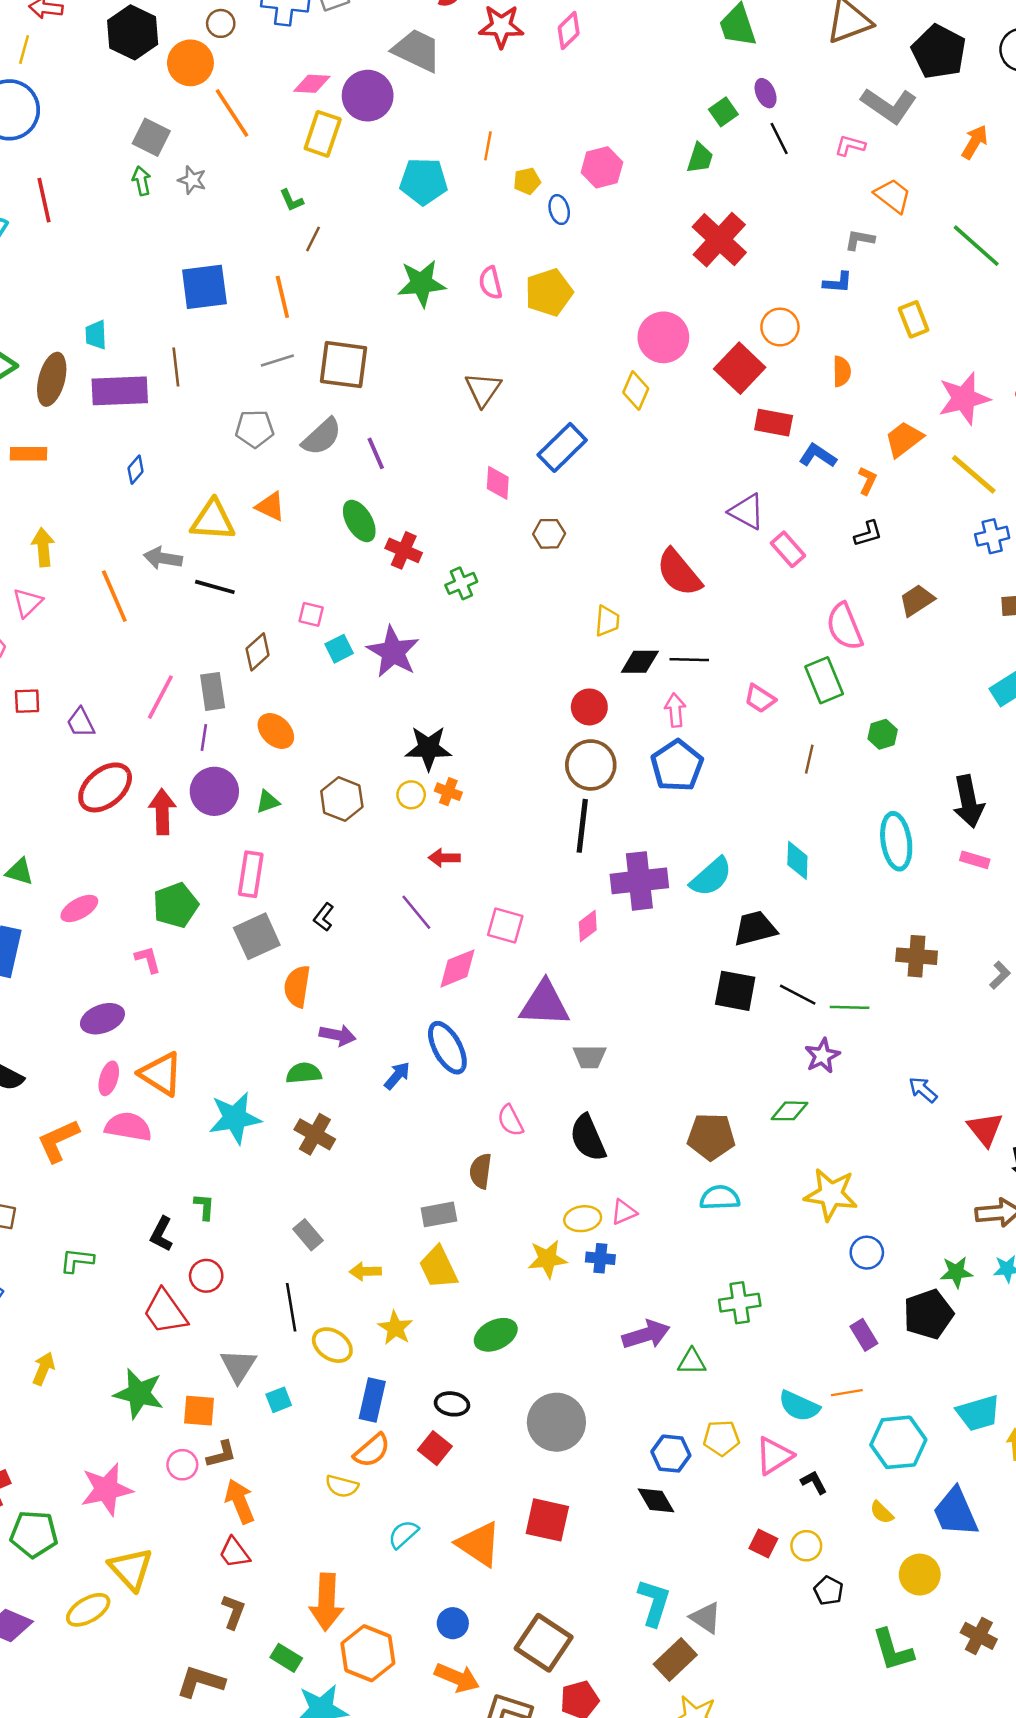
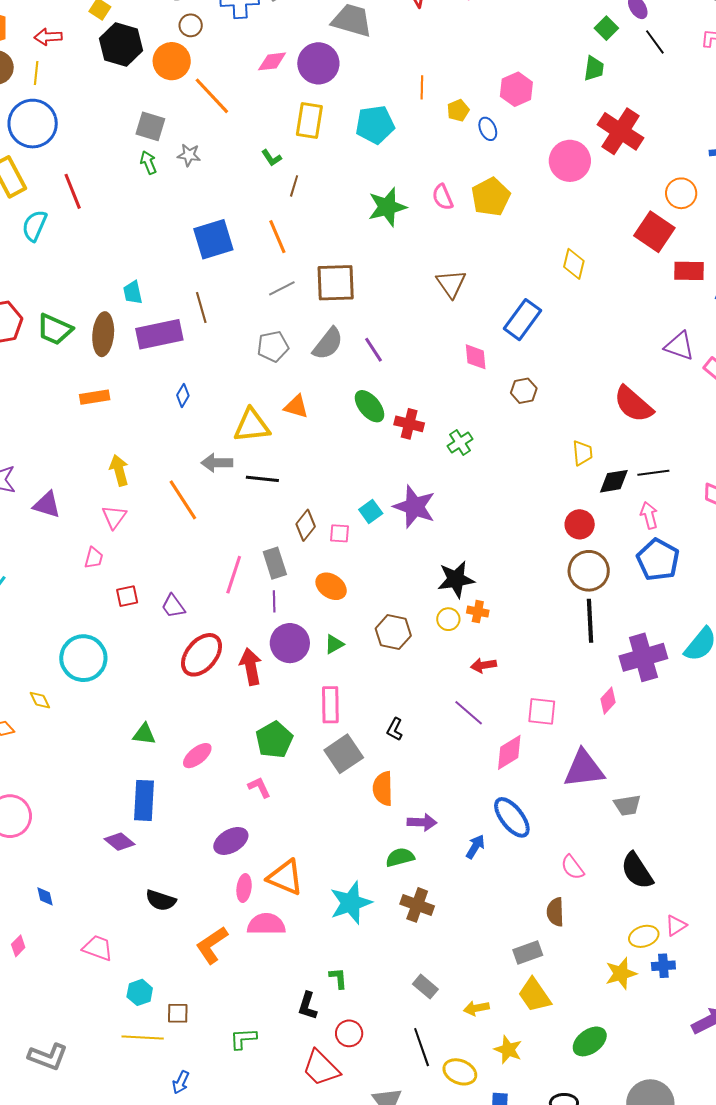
yellow rectangle: (323, 134) -> (309, 120), moved
pink circle: (663, 337) -> (570, 161), moved
pink square: (311, 614) -> (339, 533), moved

